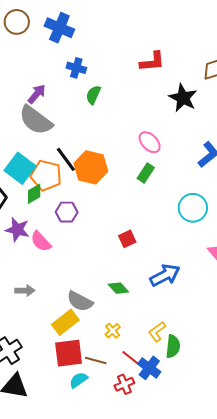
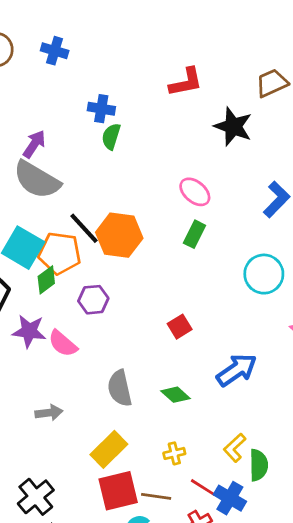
blue cross: (59, 28) -> (55, 51), size x0.7
blue cross: (76, 68) -> (101, 109), moved
gray semicircle: (80, 301) -> (120, 388), moved, turned 56
yellow cross: (113, 331) -> (174, 453), turned 35

